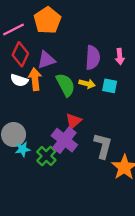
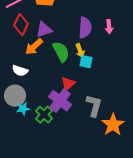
orange arrow: (35, 79) -> (34, 47), turned -126
white semicircle: (19, 80) -> (20, 71), moved
yellow arrow: (87, 84) -> (80, 51), turned 56
cyan square: (110, 86) -> (86, 62), moved

